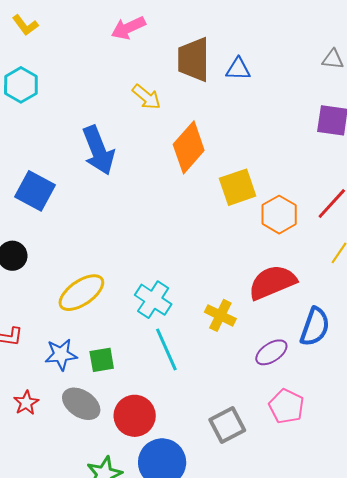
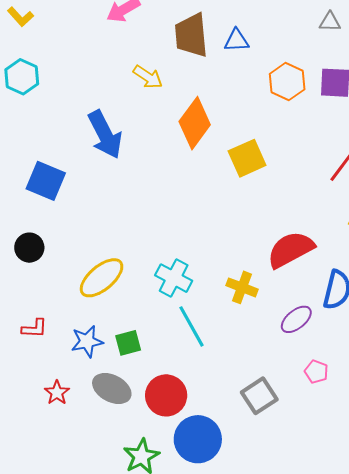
orange hexagon: (279, 215) -> (287, 82), moved
pink pentagon: (286, 406) -> (316, 372), size x0.7

